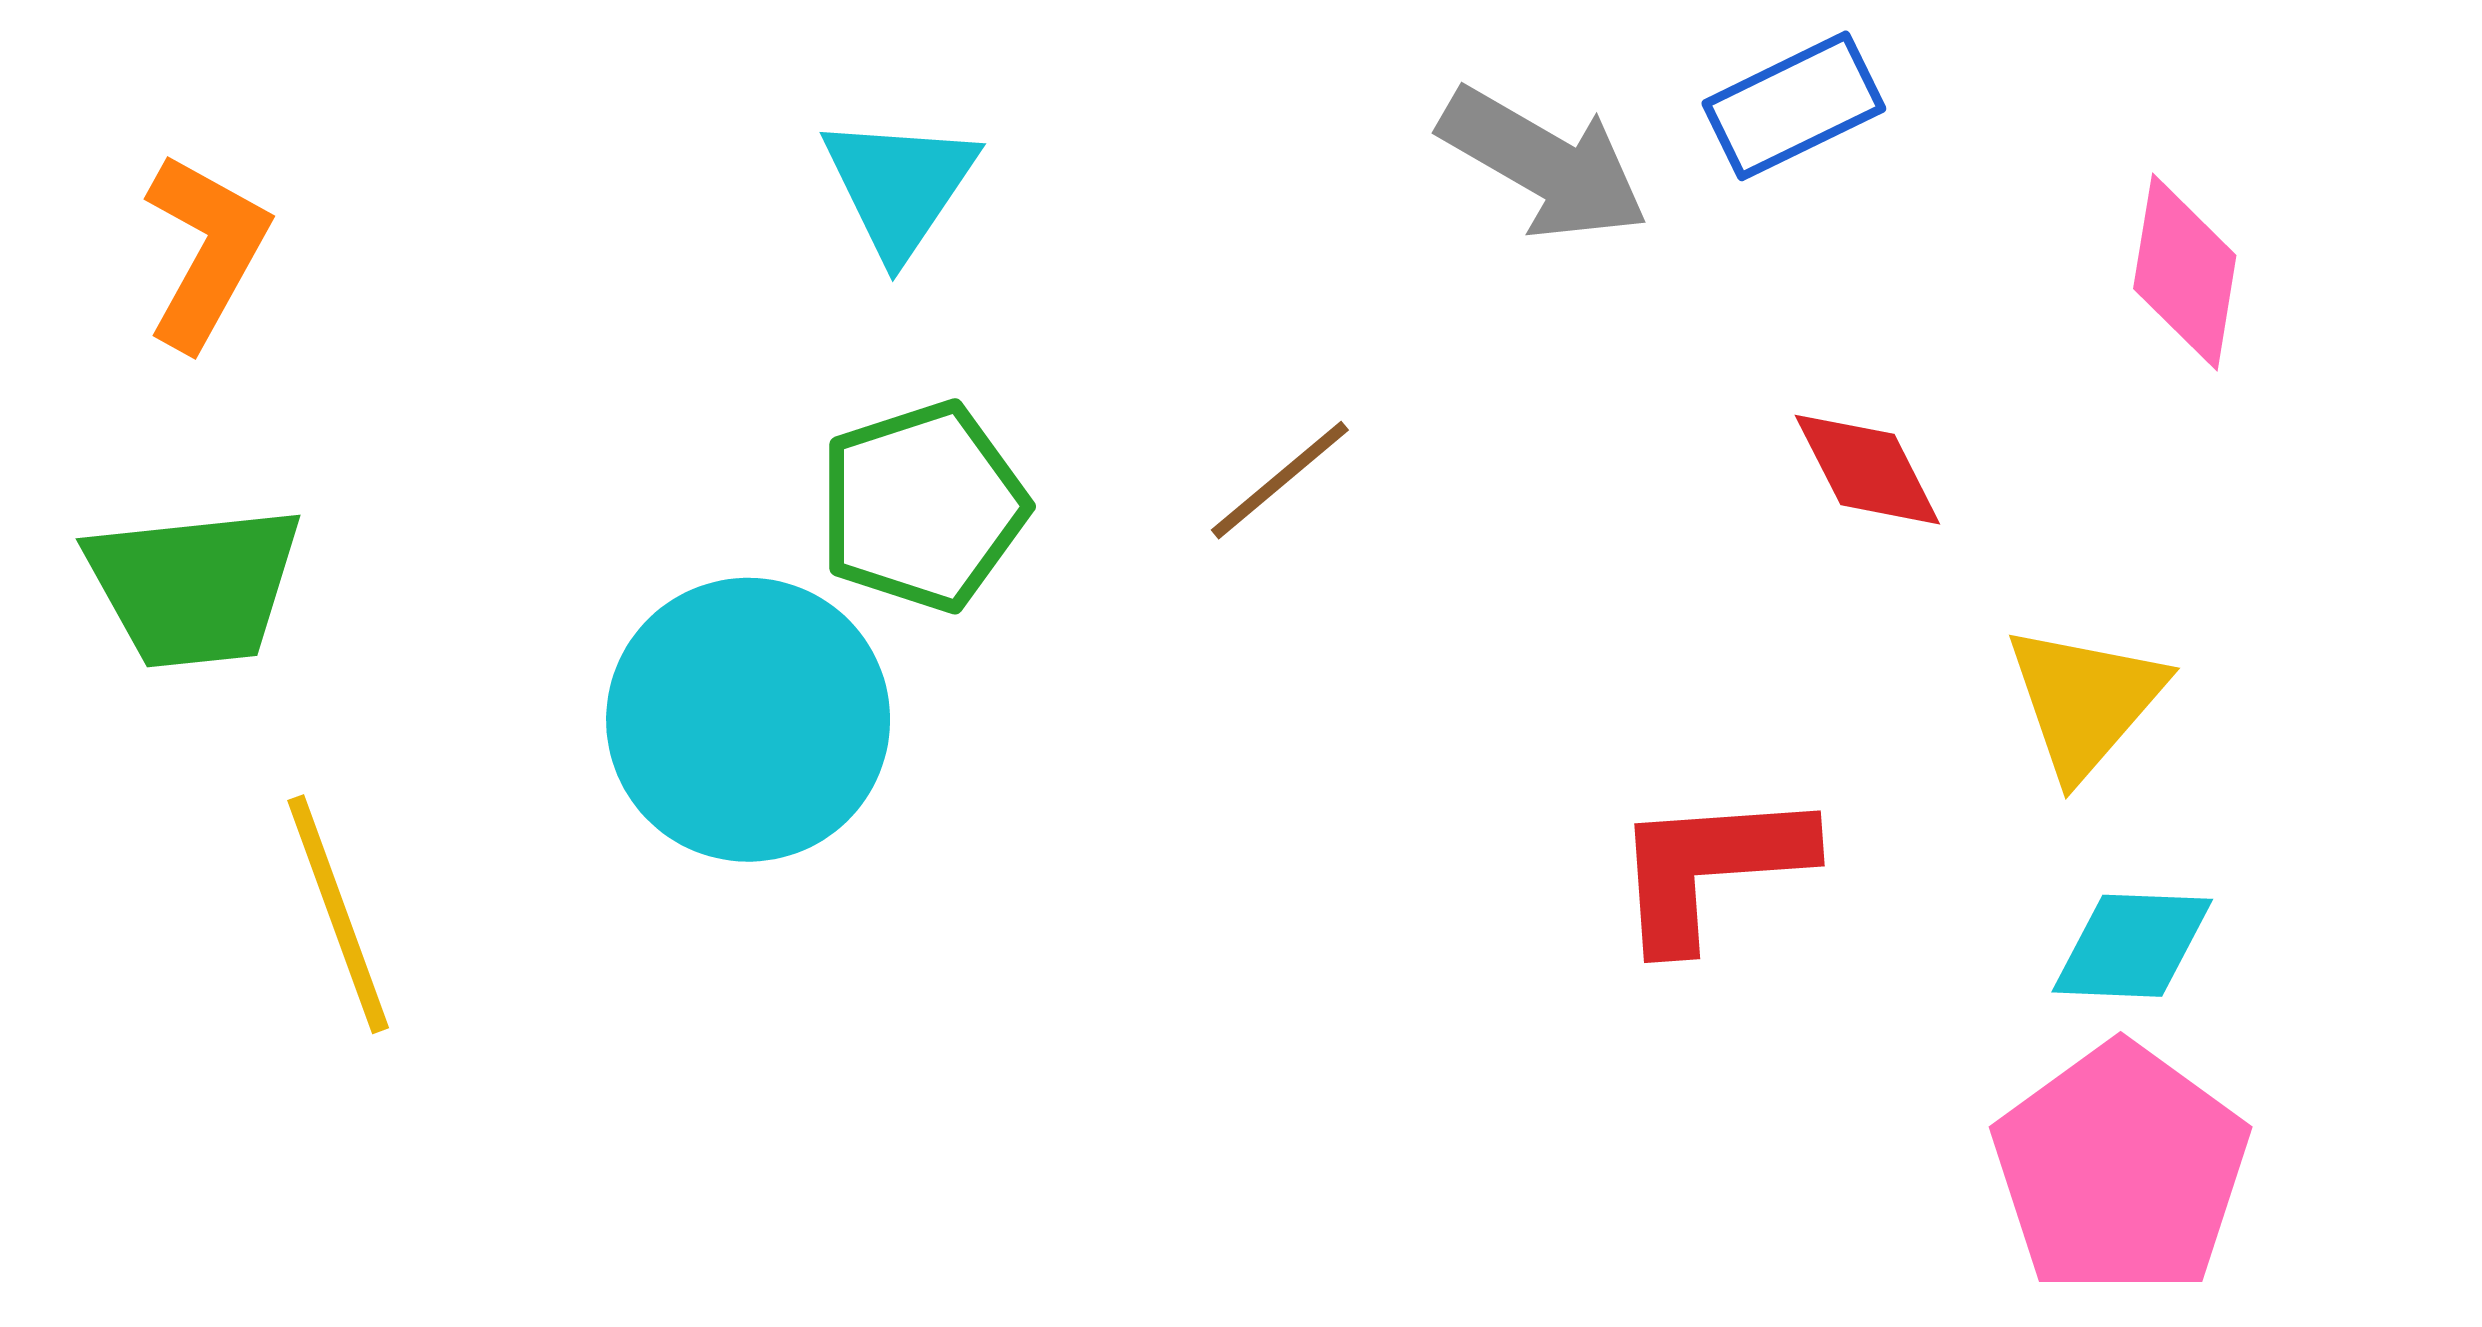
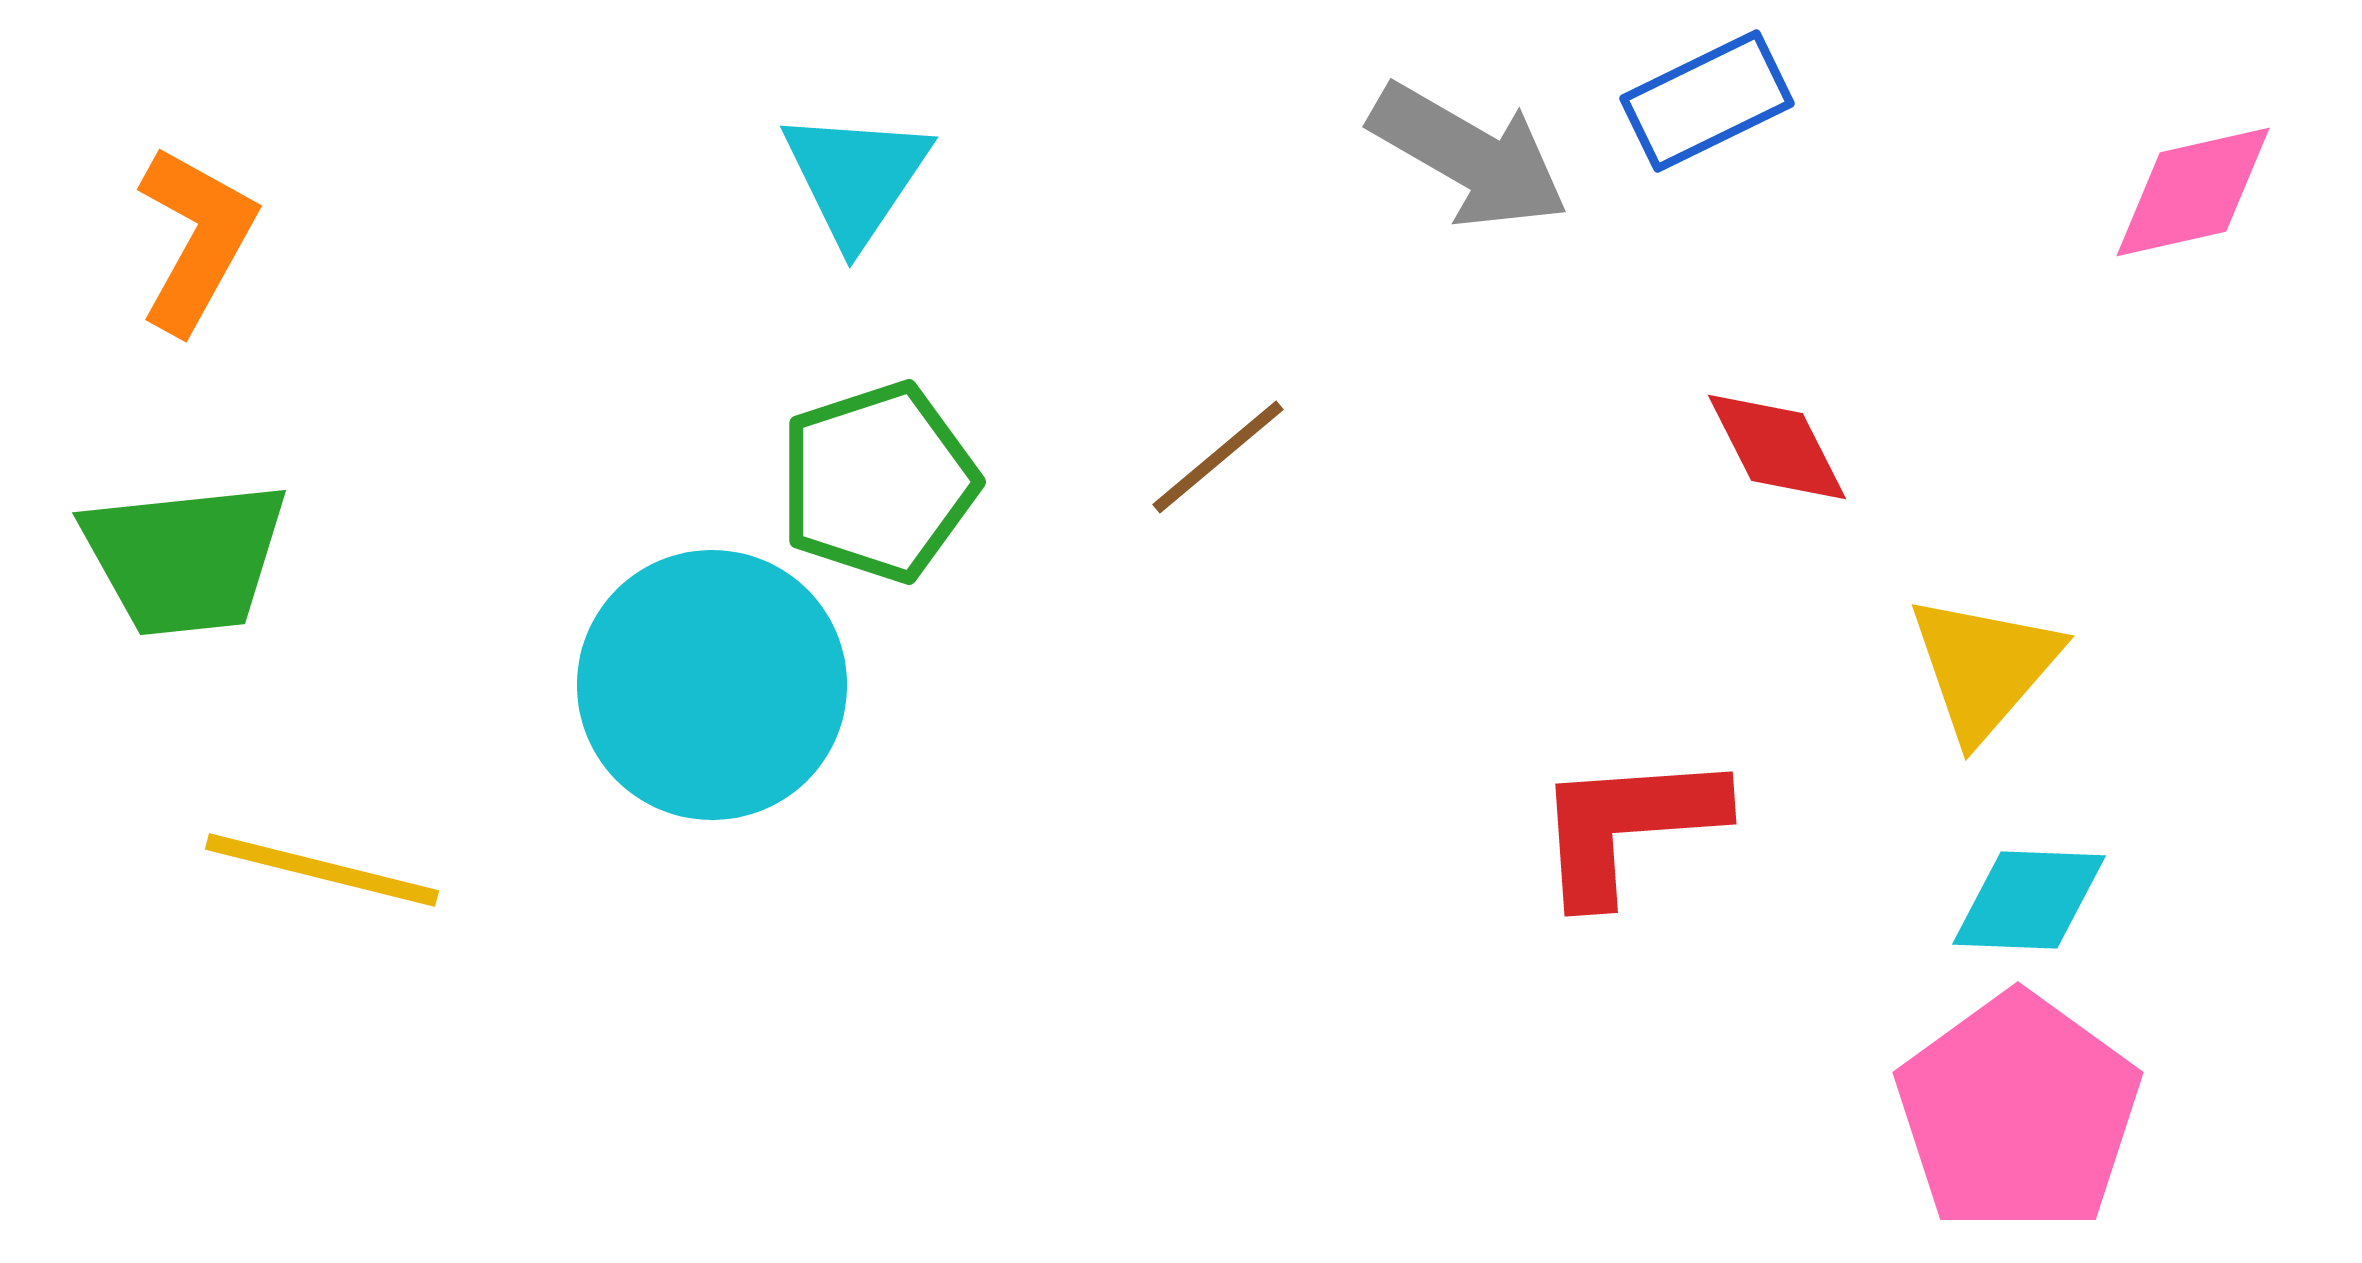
pink diamond: (2185, 272) -> (2193, 192), moved, turned 68
yellow line: (338, 914) -> (322, 870), turned -56

